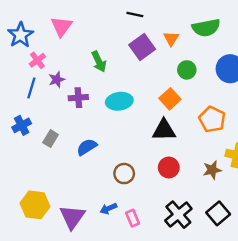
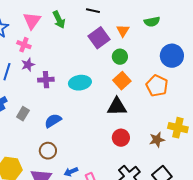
green semicircle: (206, 28) -> (152, 22), size x0.7
pink cross: (37, 60) -> (24, 45), moved, turned -32
green arrow: (99, 61) -> (59, 20), moved
green circle: (187, 70) -> (120, 57), moved
orange pentagon: (212, 119) -> (157, 86), moved
brown circle: (124, 174) -> (48, 151), moved

